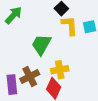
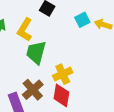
yellow L-shape: (70, 26) -> (25, 30), moved, turned -130

